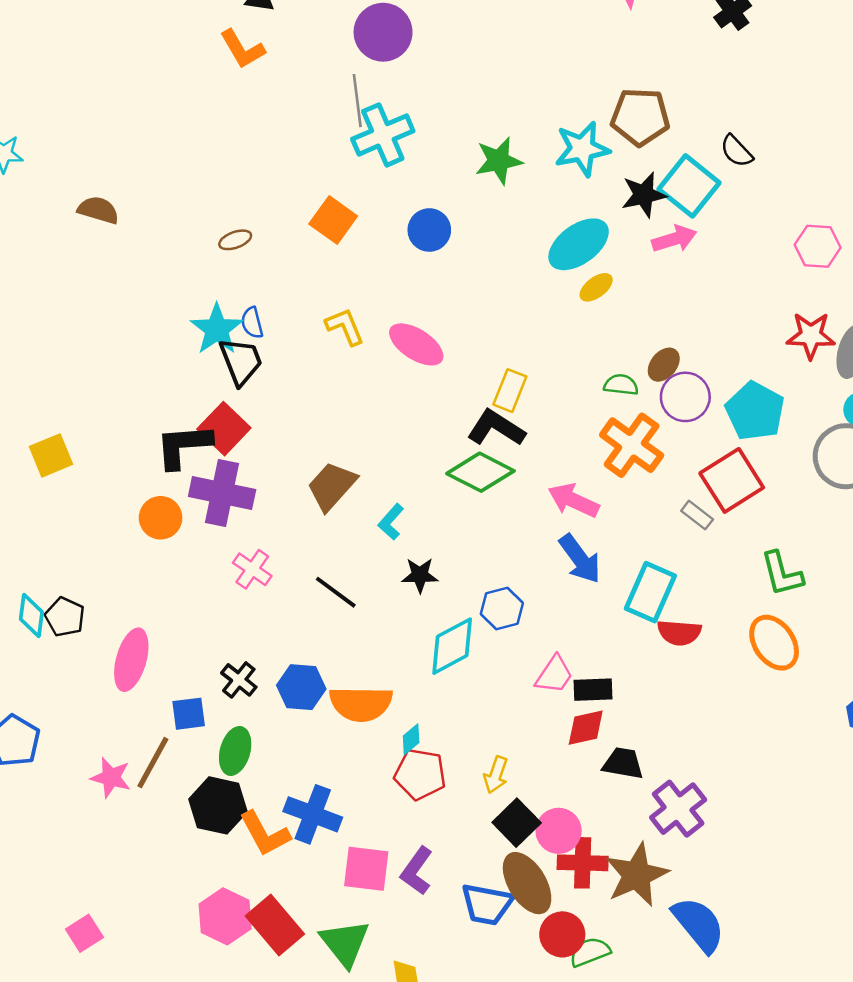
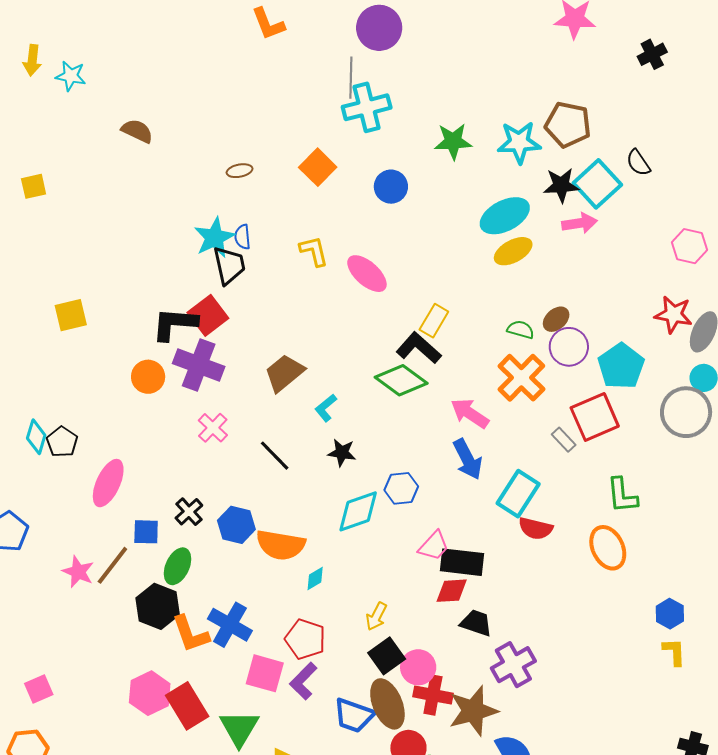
yellow ellipse: (596, 287) -> (513, 251), size x1.4
black rectangle: (593, 690) -> (462, 562), size x1.4
red pentagon: (420, 774) -> (305, 639), moved

